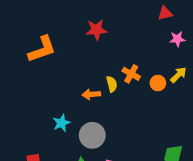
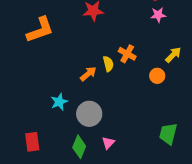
pink star: (177, 39) -> (158, 15), moved
orange circle: (158, 83) -> (157, 76), moved
orange arrow: (91, 94) -> (88, 74), turned 144

